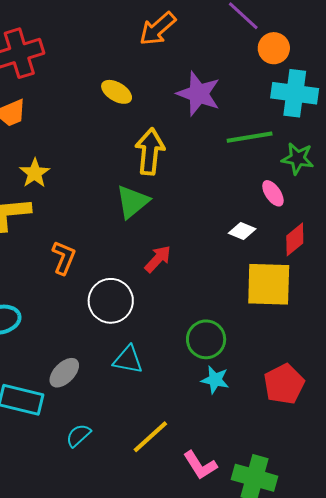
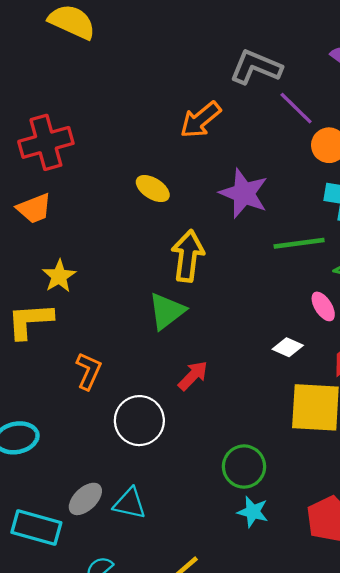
cyan triangle: (128, 360) -> (130, 503), moved

